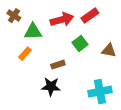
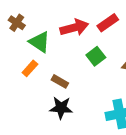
green triangle: (33, 32) -> (40, 42), turned 36
brown rectangle: (58, 65) -> (60, 81), moved, turned 48

